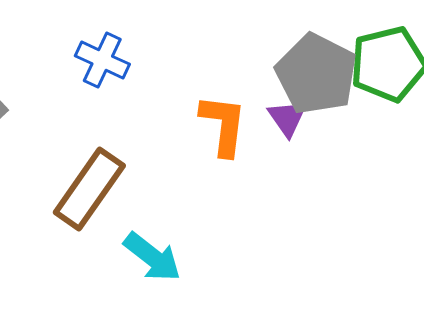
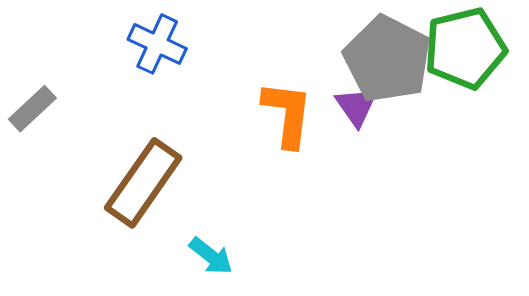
cyan arrow: (152, 257) -> (211, 256), size x0.7

